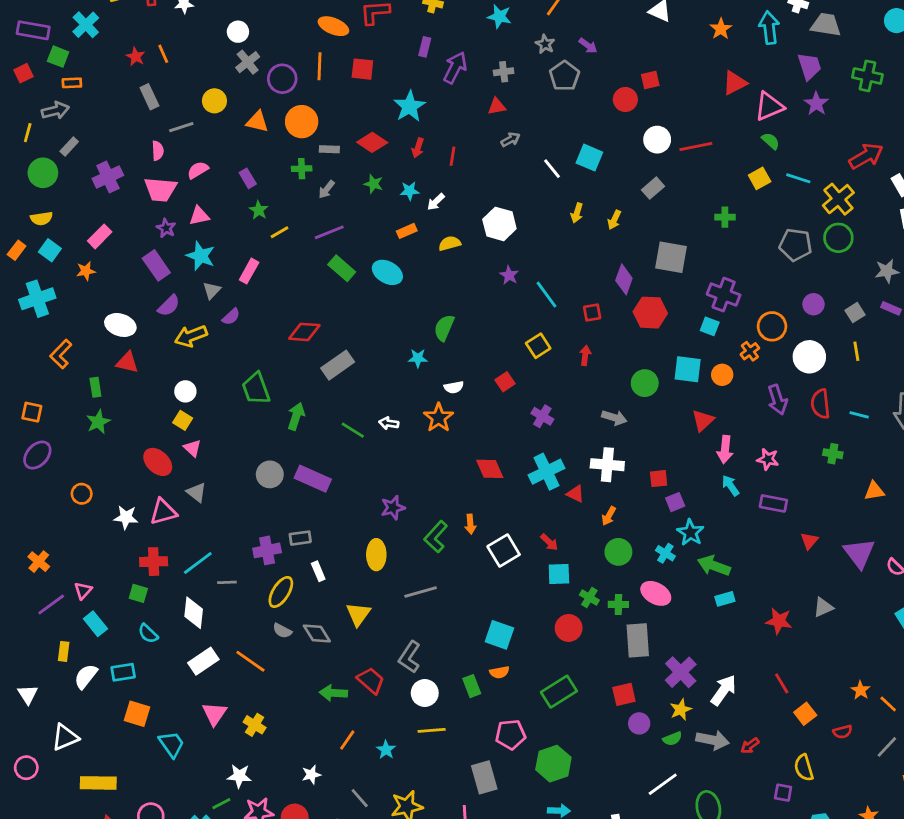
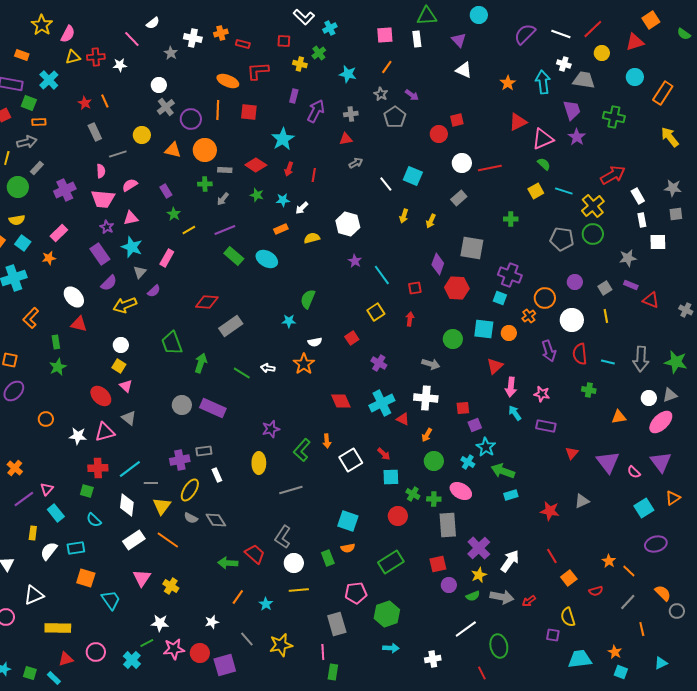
white ellipse: (120, 325) -> (74, 297), turned 30
yellow triangle: (358, 614) -> (162, 506), moved

